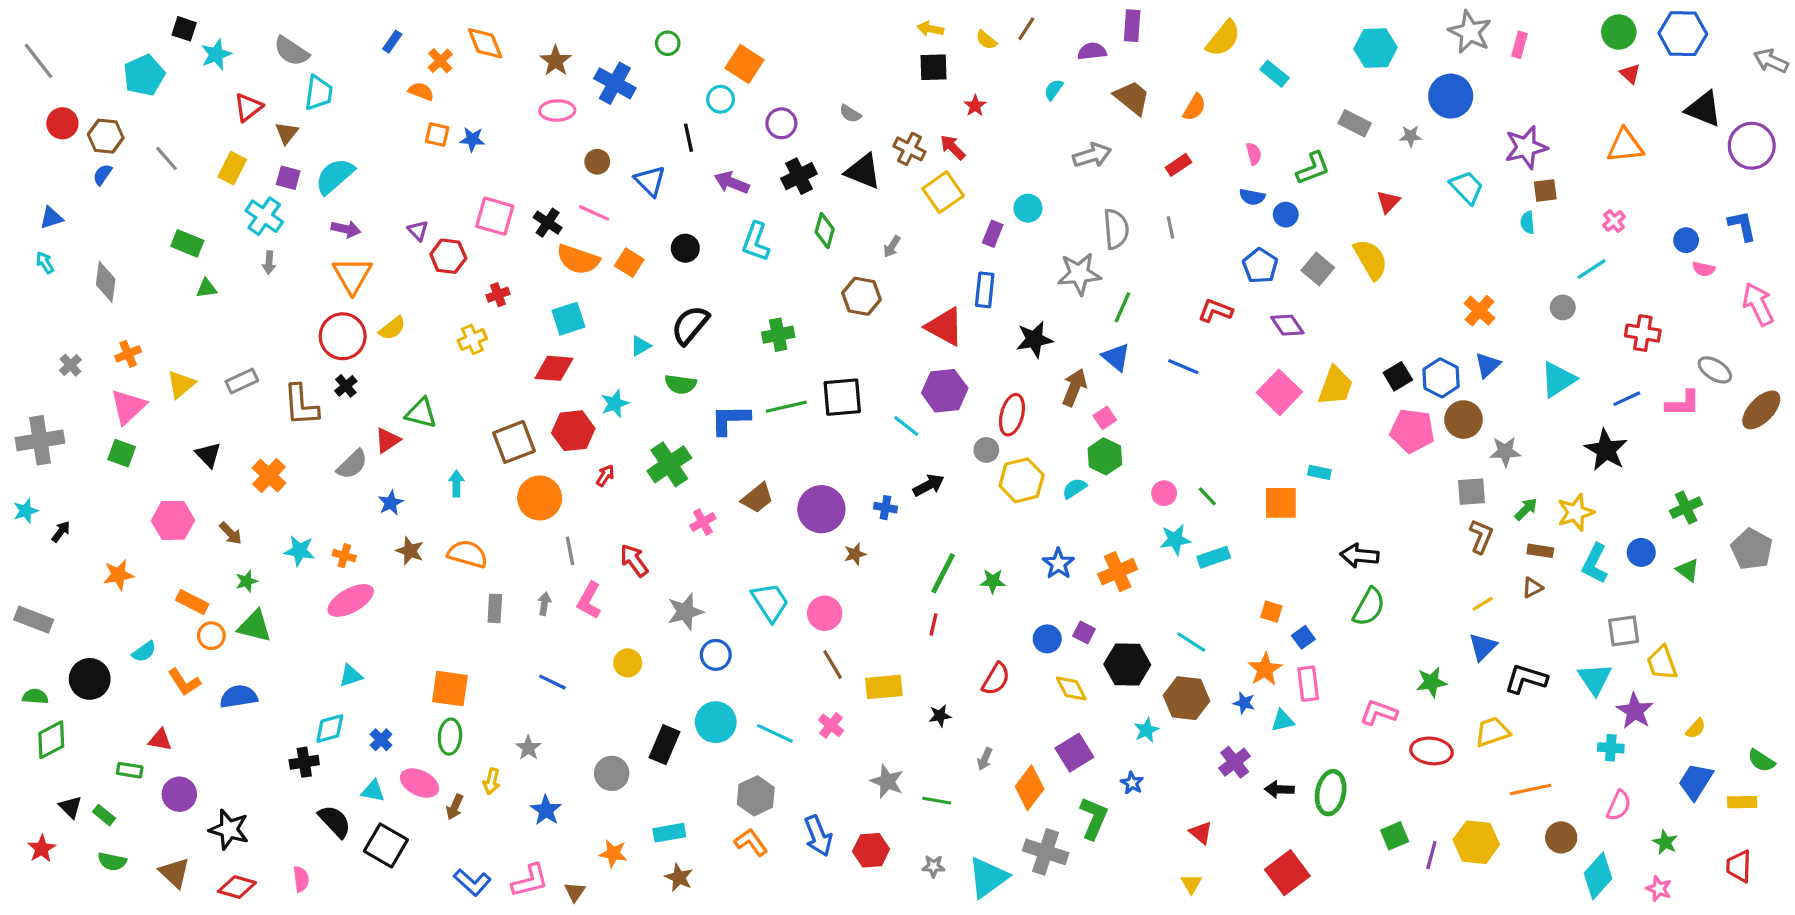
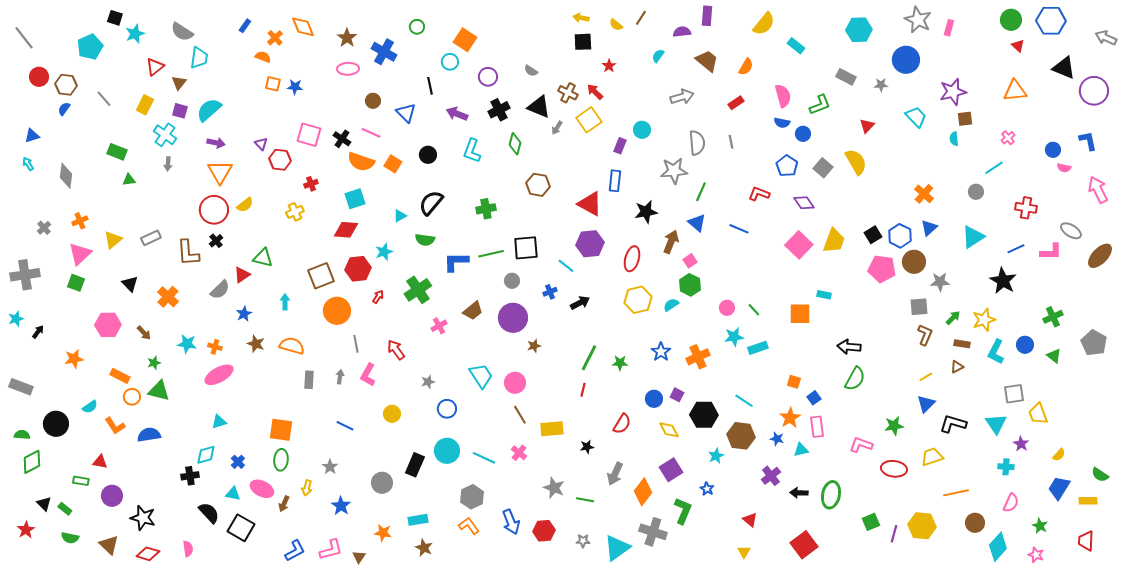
pink semicircle: (1254, 154) -> (783, 96), size x1.6
gray arrow: (892, 247) -> (557, 128), moved
gray circle: (986, 450) -> (512, 281), moved
blue cross: (885, 508) -> (550, 292), moved, turned -32
gray star: (685, 612) -> (428, 382), size x0.6
purple star: (1635, 711) -> (1021, 444), size x0.7
gray arrow: (985, 759) -> (615, 474), size x1.6
blue L-shape: (472, 882) -> (295, 551), turned -70

